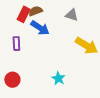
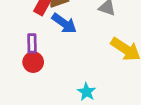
red circle: (12, 80) -> (33, 62), moved

